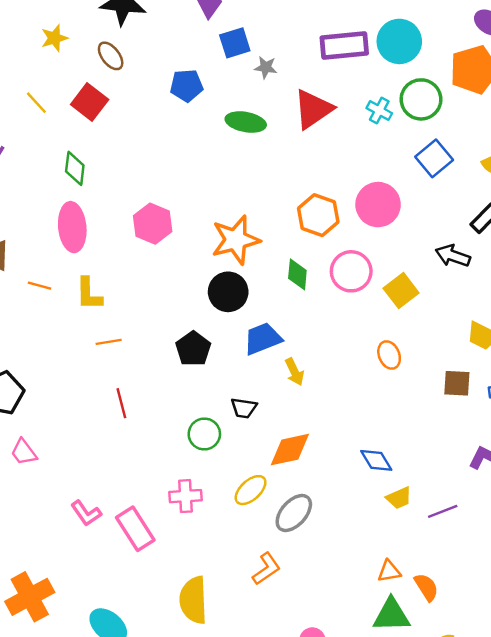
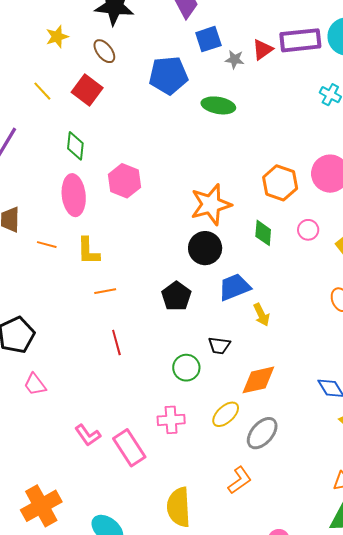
blue pentagon: (187, 86) -> (168, 75), size x1.4
red triangle: (313, 109) -> (262, 50), moved, size x0.6
pink hexagon: (153, 224) -> (125, 181), moved
pink circle: (351, 271) -> (308, 230), size x0.6

